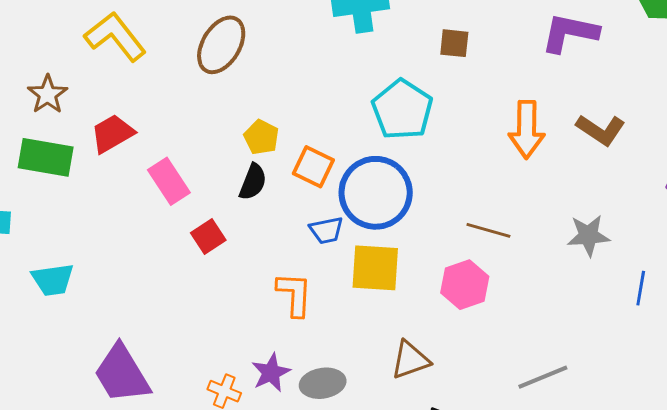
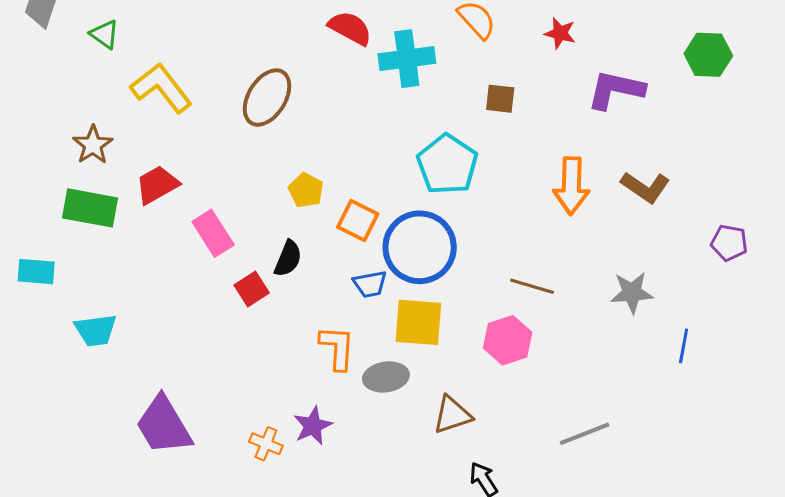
black semicircle: (253, 182) -> (288, 259), moved
gray ellipse: (323, 383) -> (386, 377), moved

